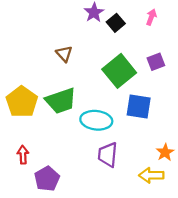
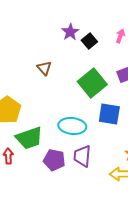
green trapezoid: (61, 101) -> (29, 138), moved
purple pentagon: (47, 179) -> (54, 160), moved, turned -30

